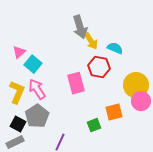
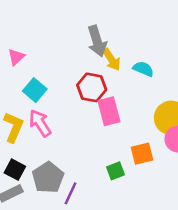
pink triangle: (19, 52) -> (16, 57), moved
red hexagon: (99, 67) -> (92, 87), moved
pink rectangle: (76, 83) -> (109, 111), moved
gray pentagon: (37, 116) -> (48, 177), moved

